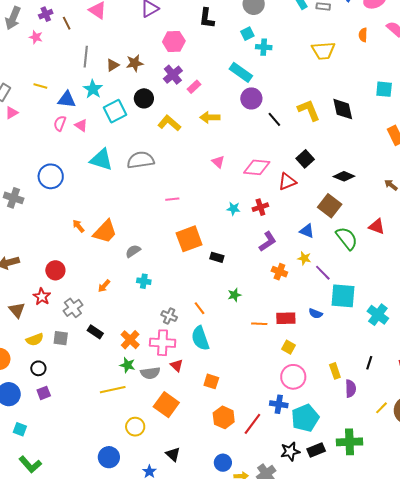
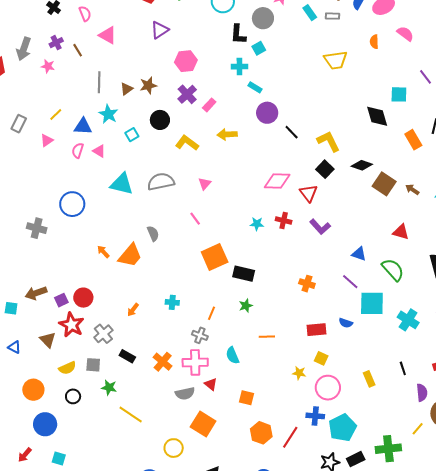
black L-shape: (207, 18) -> (238, 34), moved
cyan cross: (264, 47) -> (239, 67), moved
cyan rectangle: (241, 72) -> (255, 87), size x0.6
yellow line: (40, 86) -> (56, 115), turned -56
black diamond: (343, 109) -> (377, 116), moved
yellow L-shape: (309, 110) -> (329, 141), moved
cyan square: (115, 111) -> (132, 135), size x0.6
pink triangle: (12, 113) -> (47, 140), moved
pink triangle: (218, 162) -> (205, 184), moved, turned 32
black diamond: (344, 176) -> (362, 165), moved
red triangle: (287, 182) -> (309, 193), turned -42
pink line: (172, 199) -> (195, 219), turned 64
brown square: (330, 206) -> (384, 184), moved
red cross: (260, 207) -> (284, 220), turned 35
blue triangle: (307, 231) -> (359, 254), moved
green semicircle: (347, 238) -> (393, 270), moved
purple L-shape: (268, 242) -> (320, 227), moved, turned 85
gray semicircle: (133, 251) -> (153, 234), moved, turned 105
black rectangle: (217, 257) -> (244, 274), size x1.5
yellow star: (304, 258) -> (299, 373), moved
green star: (234, 295) -> (246, 306), moved
red star: (42, 297) -> (72, 325), size x1.4
orange line: (200, 308) -> (211, 313), moved, turned 64
orange line: (259, 324) -> (267, 337), moved
cyan semicircle: (200, 338) -> (233, 355), size x0.7
black line: (369, 363) -> (403, 368), turned -32
green star: (127, 365) -> (109, 388), moved
purple semicircle: (351, 389) -> (422, 393), moved
yellow line: (113, 390) -> (131, 414), moved, turned 50
purple square: (44, 393) -> (61, 300), moved
yellow line: (382, 408) -> (418, 429), moved

